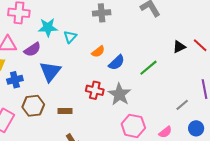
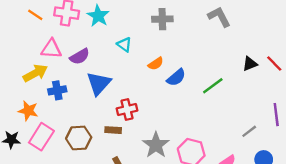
cyan star: (48, 27) -> (98, 16), moved, turned 30
cyan triangle: (70, 37) -> (124, 45), turned -40
red cross: (95, 90) -> (127, 109), moved, turned -30
gray star: (119, 94) -> (156, 145), moved
brown hexagon: (33, 106) -> (79, 138), moved

